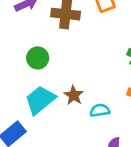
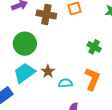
green circle: (38, 58) -> (25, 44), size x1.5

